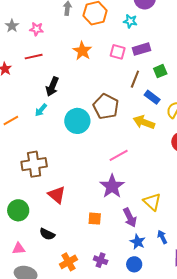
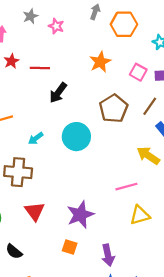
red line: (34, 57) -> (40, 68), moved
brown pentagon: (106, 107) -> (114, 109), moved
cyan arrow: (41, 110) -> (36, 138), moved
pink line: (119, 155) -> (126, 187), moved
purple star: (112, 186) -> (80, 215), moved
yellow triangle: (152, 202) -> (140, 215), moved, turned 48

